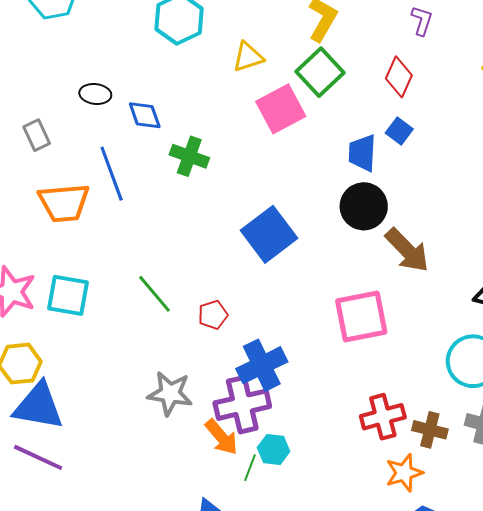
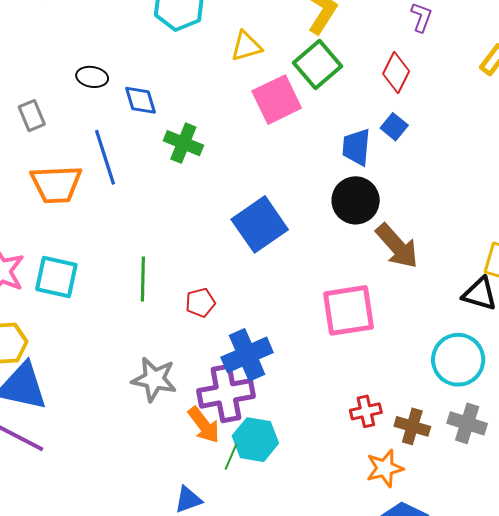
green line: (154, 294) -> (143, 279), turned 39
red cross: (383, 417) -> (366, 411), size x0.7
cyan hexagon: (274, 450) -> (255, 440), size x1.4

